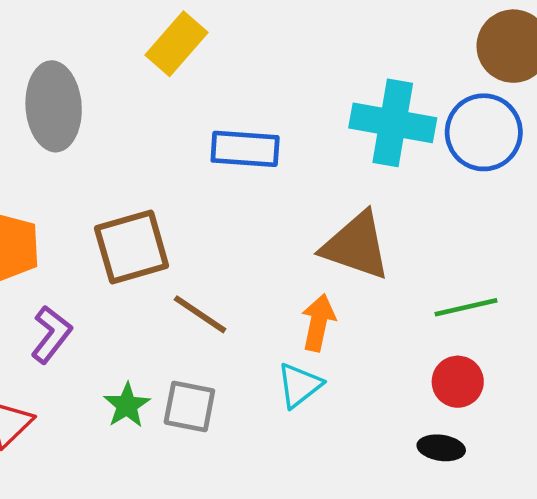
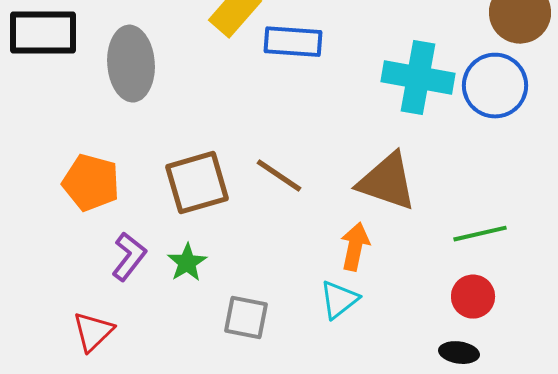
blue rectangle: (245, 149) -> (293, 42), moved
brown line: (200, 314) -> (279, 176), moved
green star: (127, 405) -> (187, 263), moved

